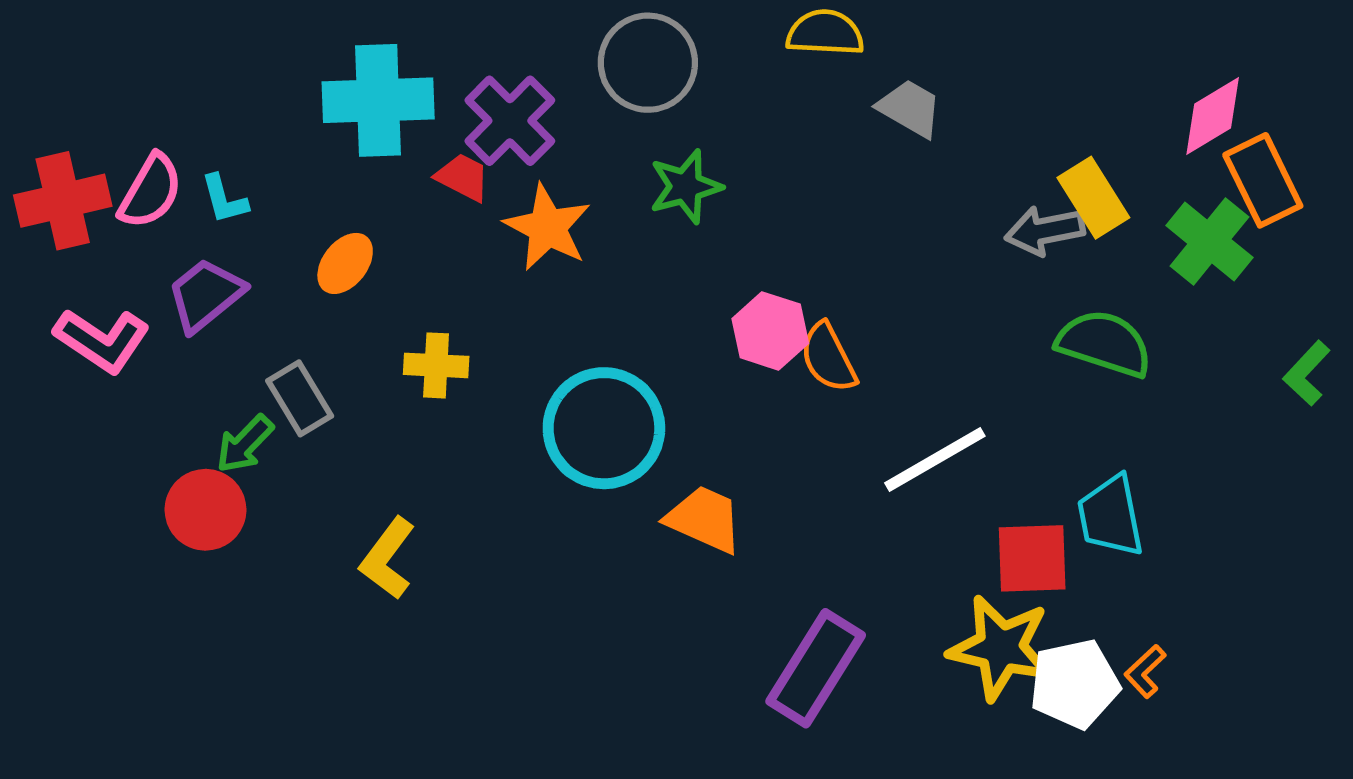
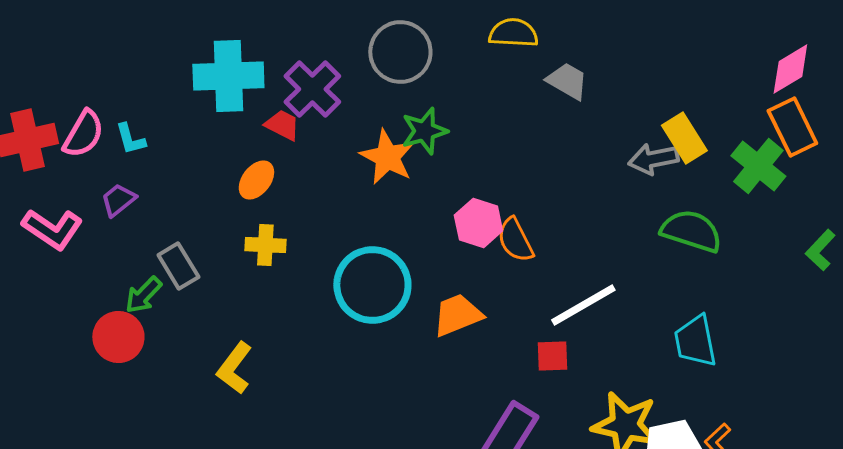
pink diamond: (1213, 116) -> (790, 69), moved
orange star: (547, 227) -> (387, 157), moved
orange ellipse: (345, 263) -> (256, 180), moved
purple trapezoid: (205, 295) -> (118, 200), size x0.7
orange trapezoid: (704, 519) -> (457, 315), moved, turned -46
red square: (1032, 558) -> (552, 356), moved, size x0.7

